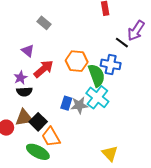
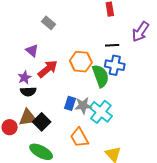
black line: (122, 43) -> (112, 45), moved, turned -40
cyan cross: (97, 97) -> (101, 112), moved
orange trapezoid: (51, 137) -> (79, 138), moved

